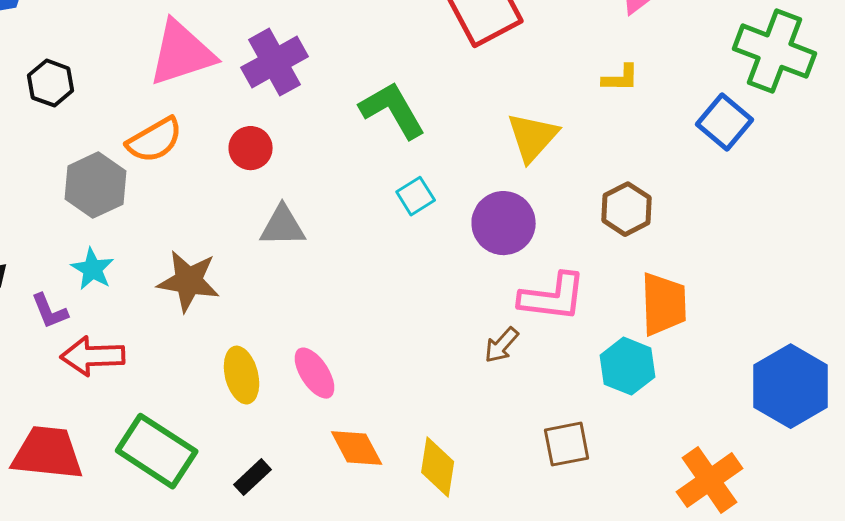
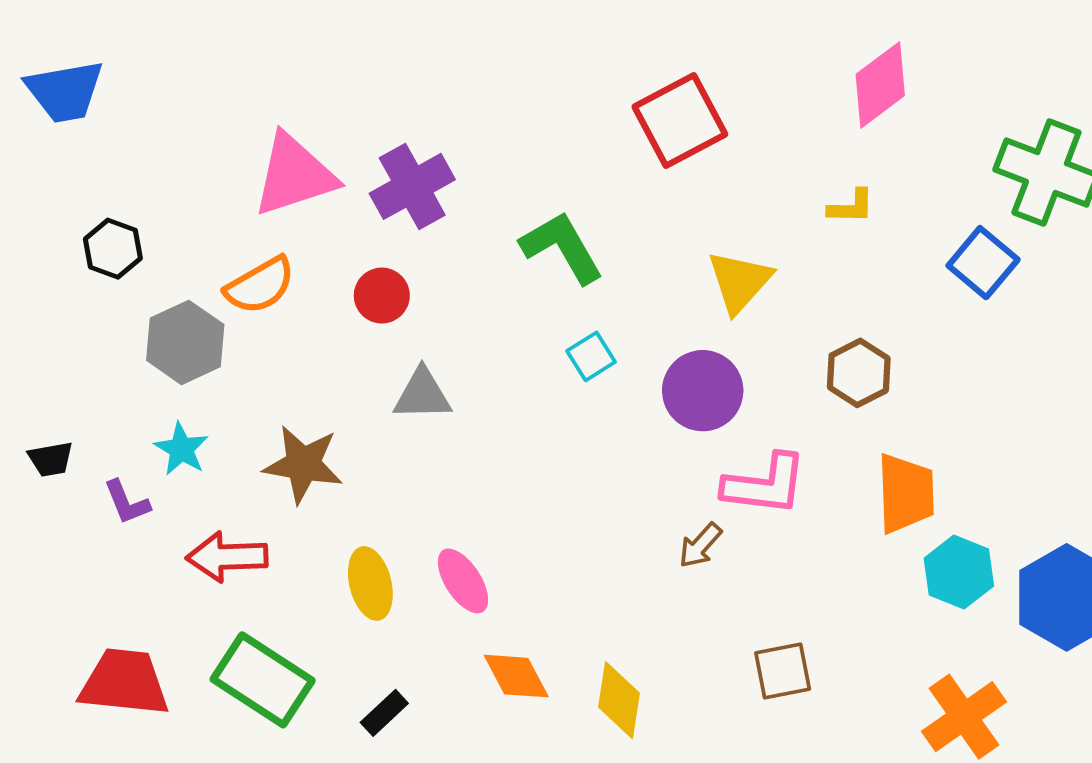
black hexagon: (51, 83) -> (113, 249), moved
red arrow: (93, 356) -> (227, 557), moved
cyan hexagon: (628, 366) -> (959, 572), moved

